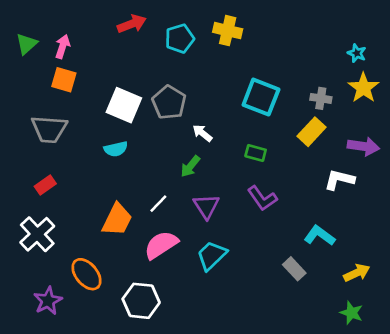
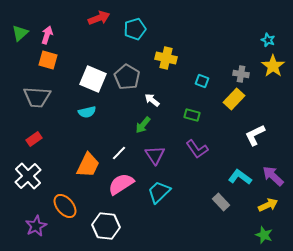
yellow cross: (228, 31) -> (166, 58), moved
cyan square: (261, 97) -> (202, 81), moved, size x0.5
purple arrow: (363, 146) -> (273, 176), moved, turned -145
white L-shape: (339, 180) -> (255, 135), turned -40

